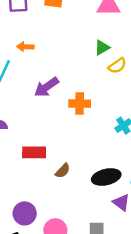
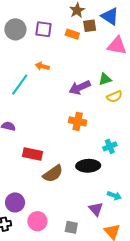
purple arrow: (46, 87) -> (80, 87), moved
brown semicircle: (63, 171) -> (53, 174), size x1.5
black ellipse: (106, 177) -> (88, 166), moved

